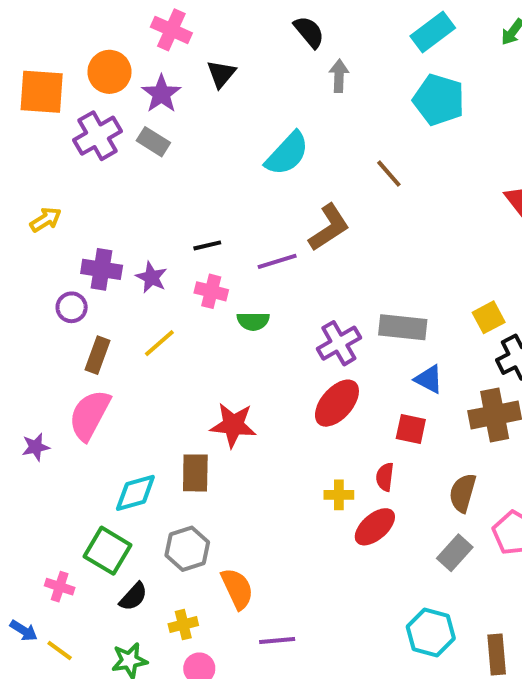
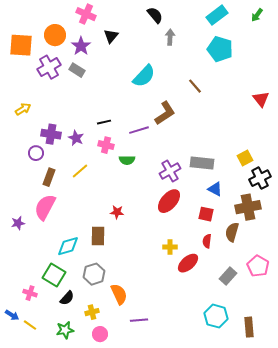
red star: (233, 425) -> (117, 212), size x0.6
red semicircle: (385, 477) -> (207, 241), moved
brown semicircle: (463, 493) -> (232, 232), moved

